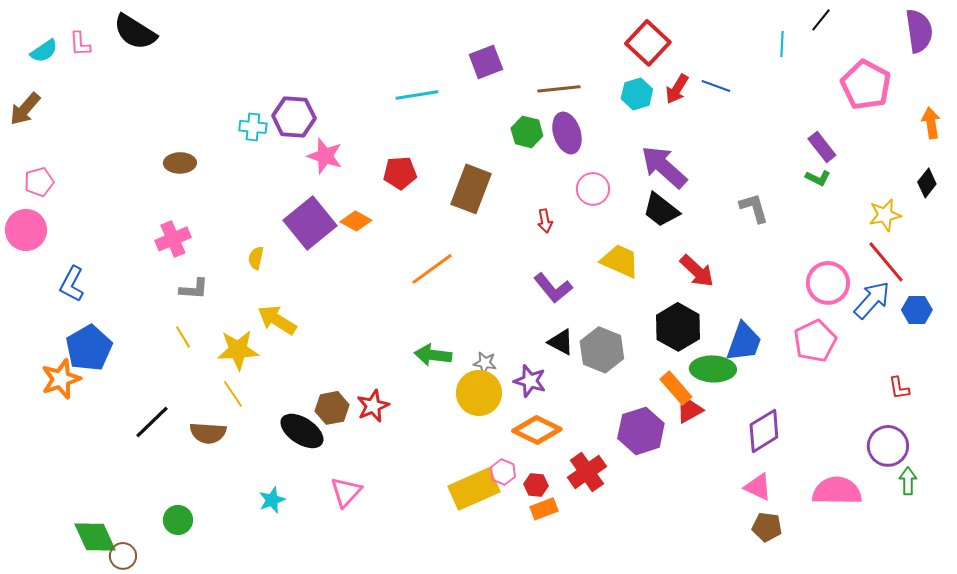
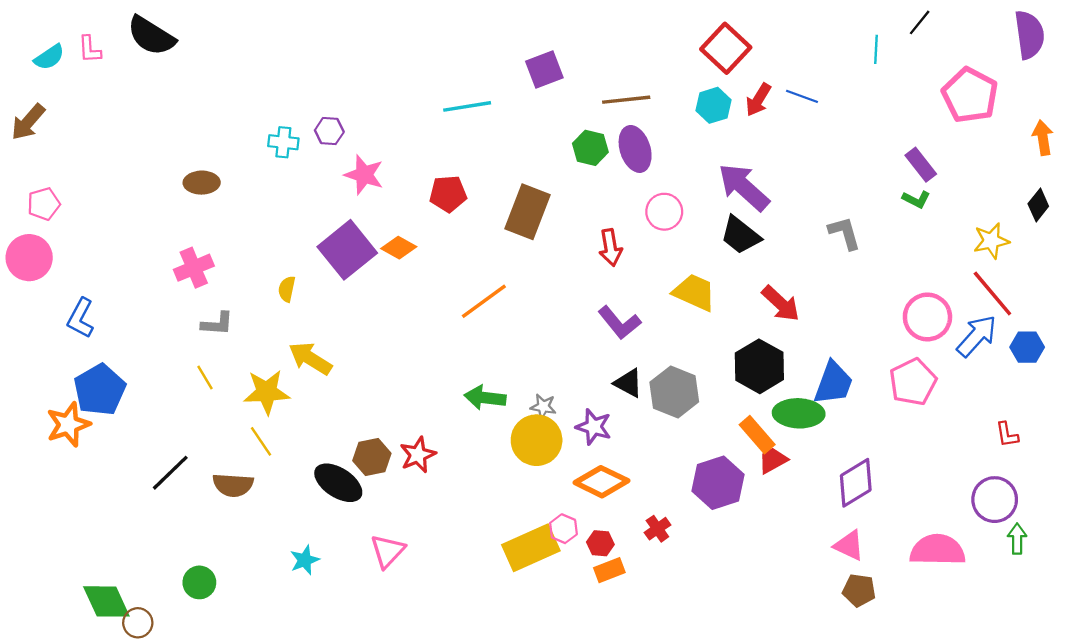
purple hexagon: (294, 117) -> (329, 131), size x0.6
red arrow: (545, 221) -> (610, 248), size x1.4
red cross: (587, 472) -> (657, 529), size x0.6

